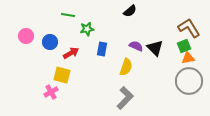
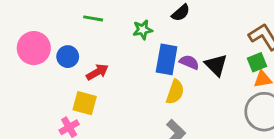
green star: (87, 29) -> (143, 30), moved
pink circle: (26, 36) -> (34, 48), size x1.5
blue rectangle: (102, 49) -> (167, 59), moved, size x1.5

